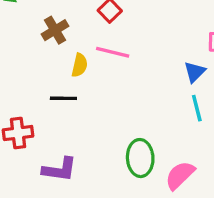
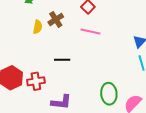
yellow semicircle: (80, 65) -> (38, 27), moved

